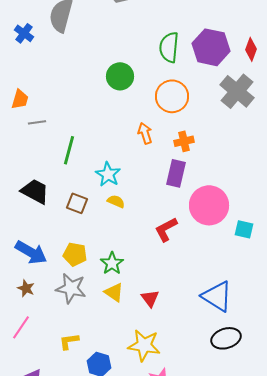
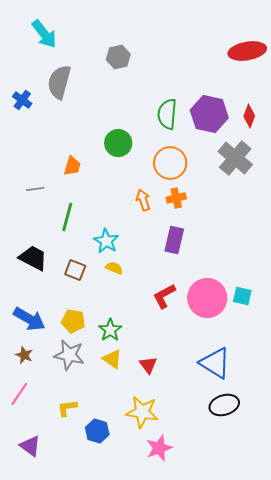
orange trapezoid: (20, 99) -> (72, 166), moved
orange cross: (184, 141) -> (176, 198), moved
pink circle: (209, 205) -> (207, 298), moved

